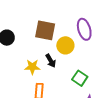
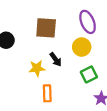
yellow circle: (65, 45) -> (82, 47), moved
green square: (80, 78) -> (89, 74), turned 35

